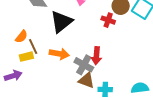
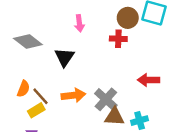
black triangle: (61, 22) -> (64, 57), size x0.7
red arrow: (96, 56) -> (149, 80), moved, turned 102
gray cross: (84, 65) -> (106, 99), turned 30

